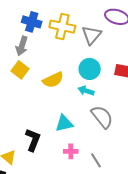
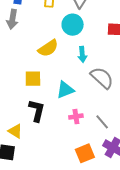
cyan circle: (90, 69) -> (73, 25), moved
yellow square: (20, 70) -> (33, 79), moved, turned -30
cyan arrow: (86, 91) -> (82, 54), turned -105

